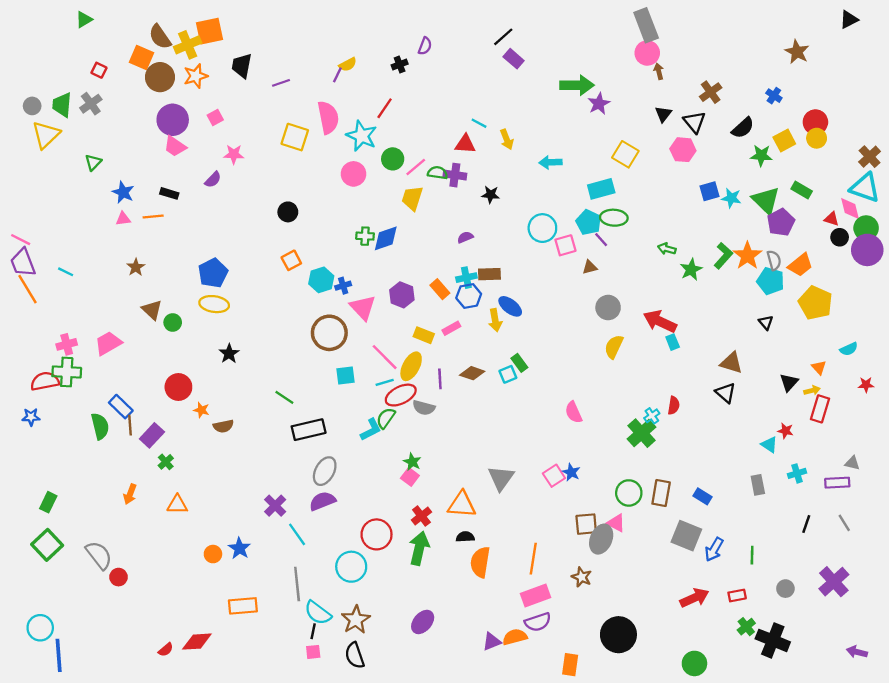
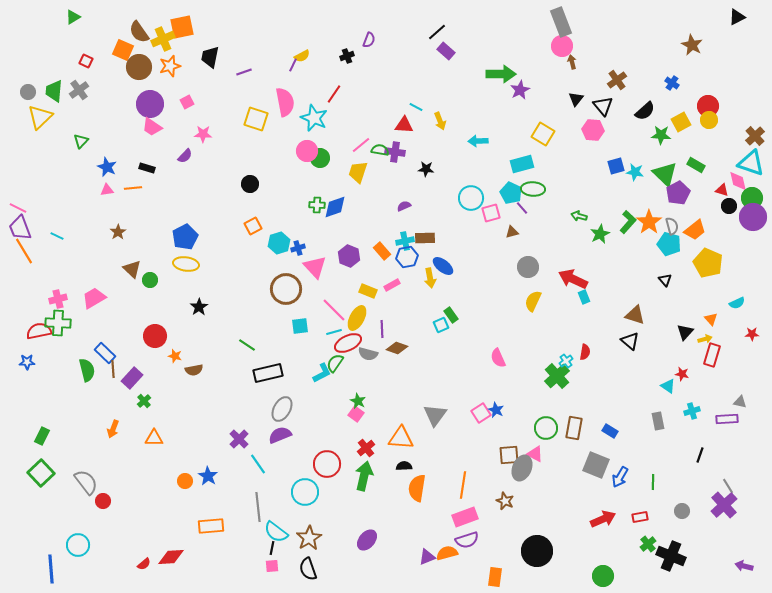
green circle: (393, 159) -> (320, 158), moved
brown diamond: (472, 373) -> (397, 348), moved
gray line: (844, 523) -> (728, 486), moved
cyan circle: (40, 628) -> (78, 545), moved

